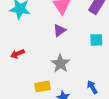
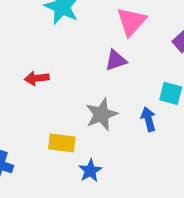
blue arrow: (92, 87) -> (148, 119), moved

